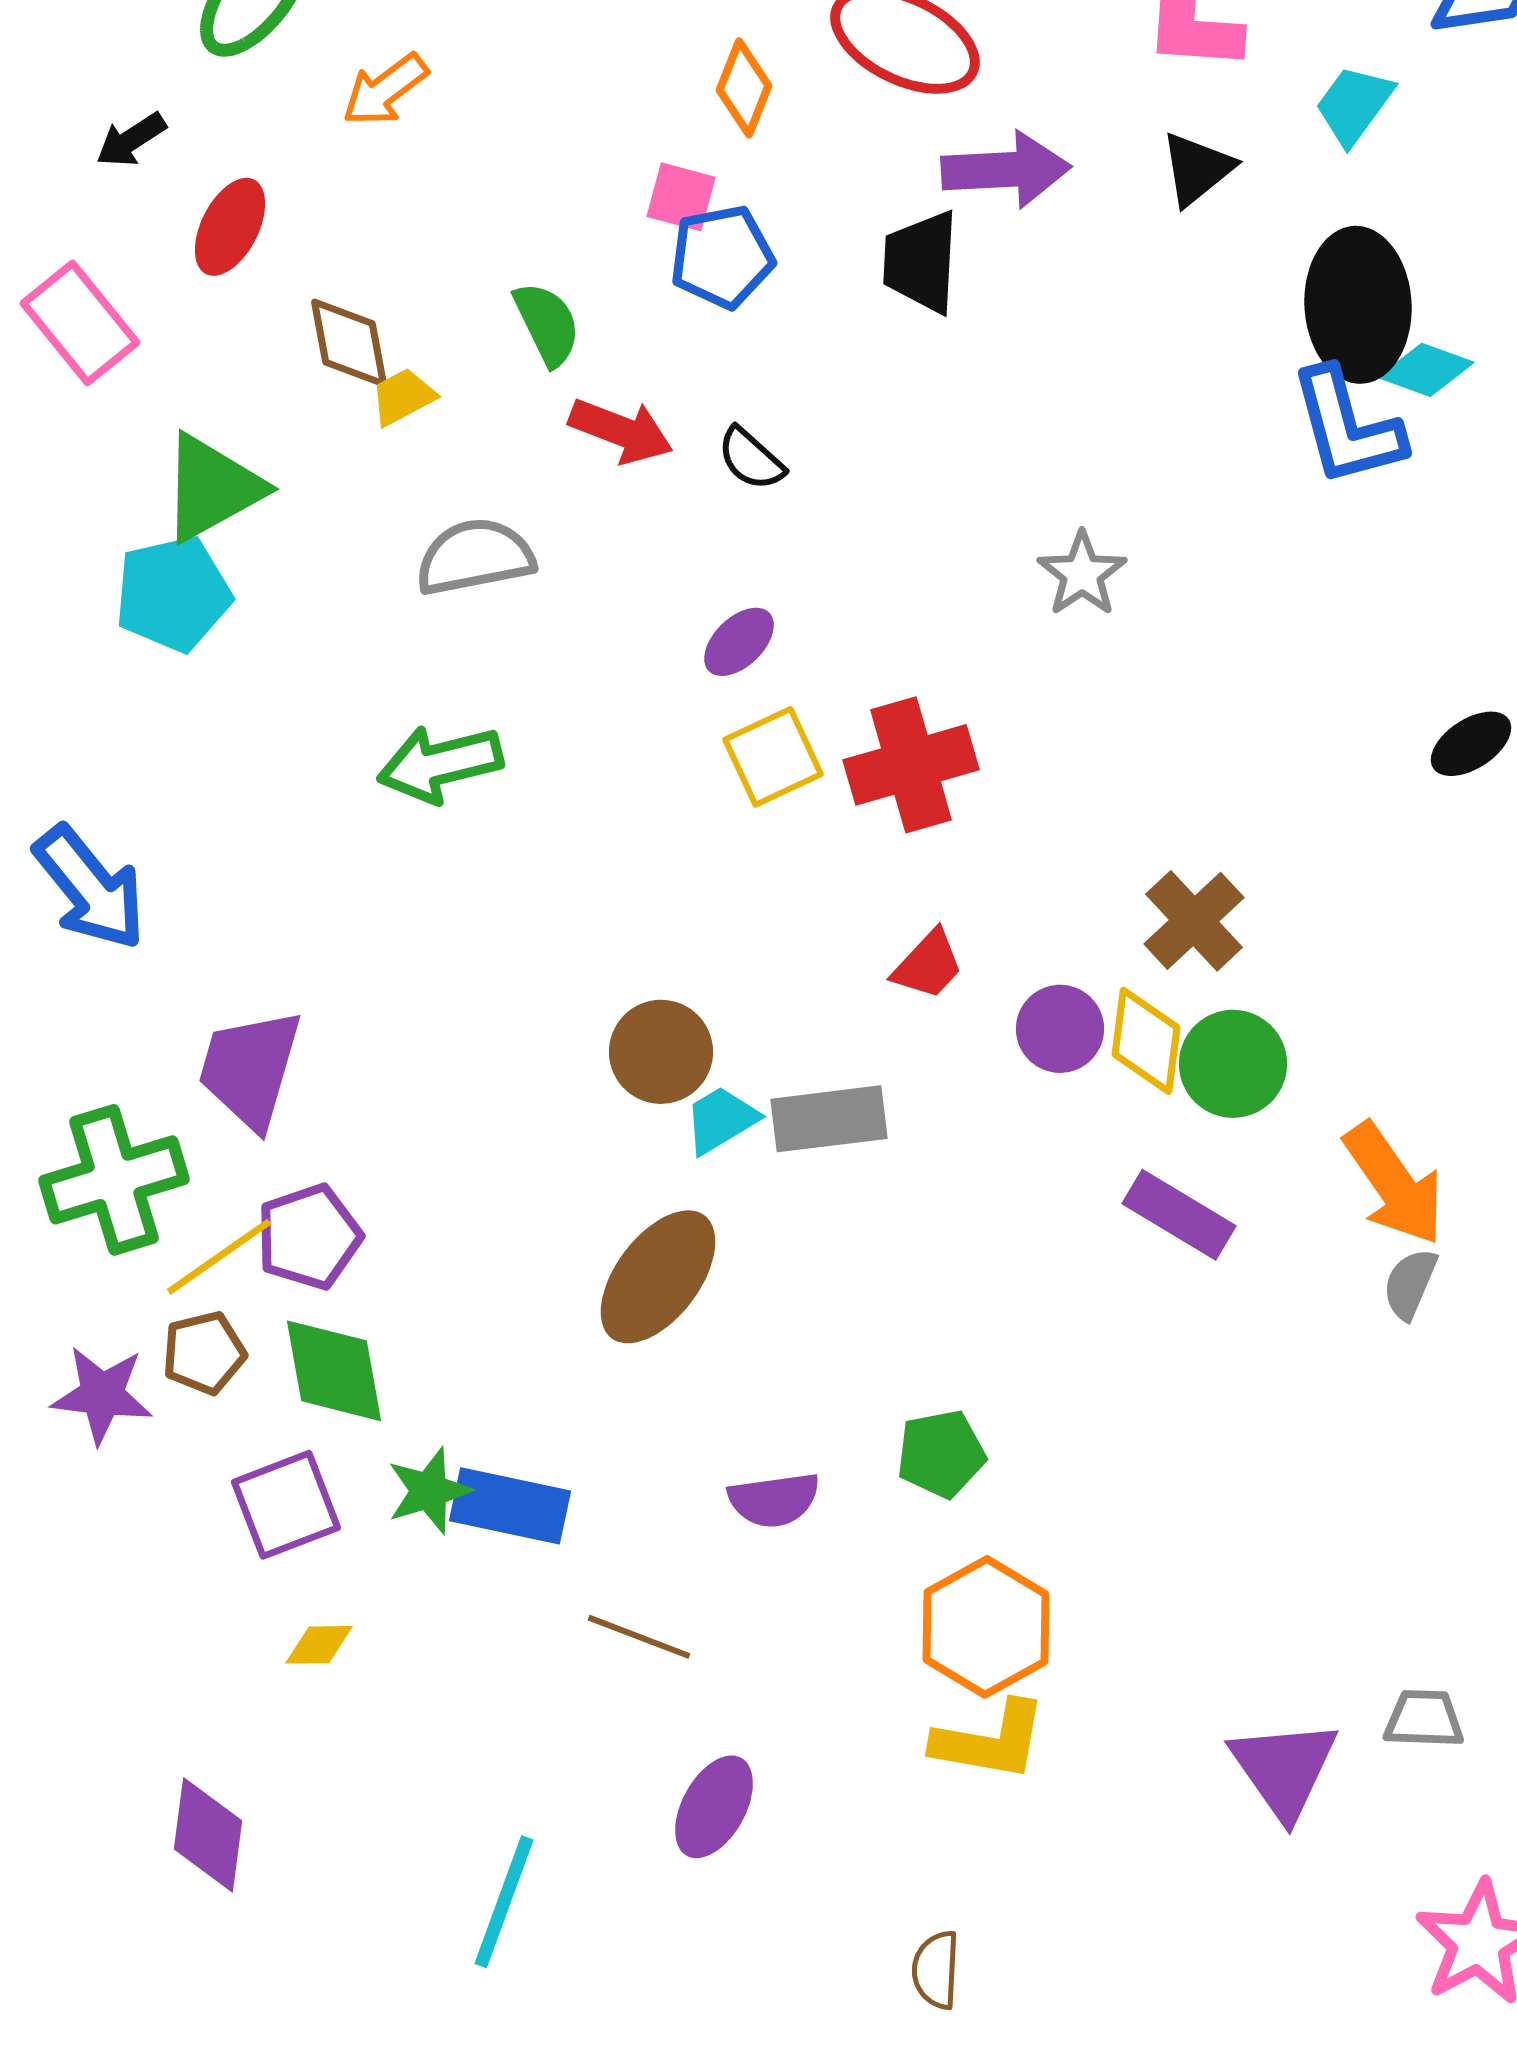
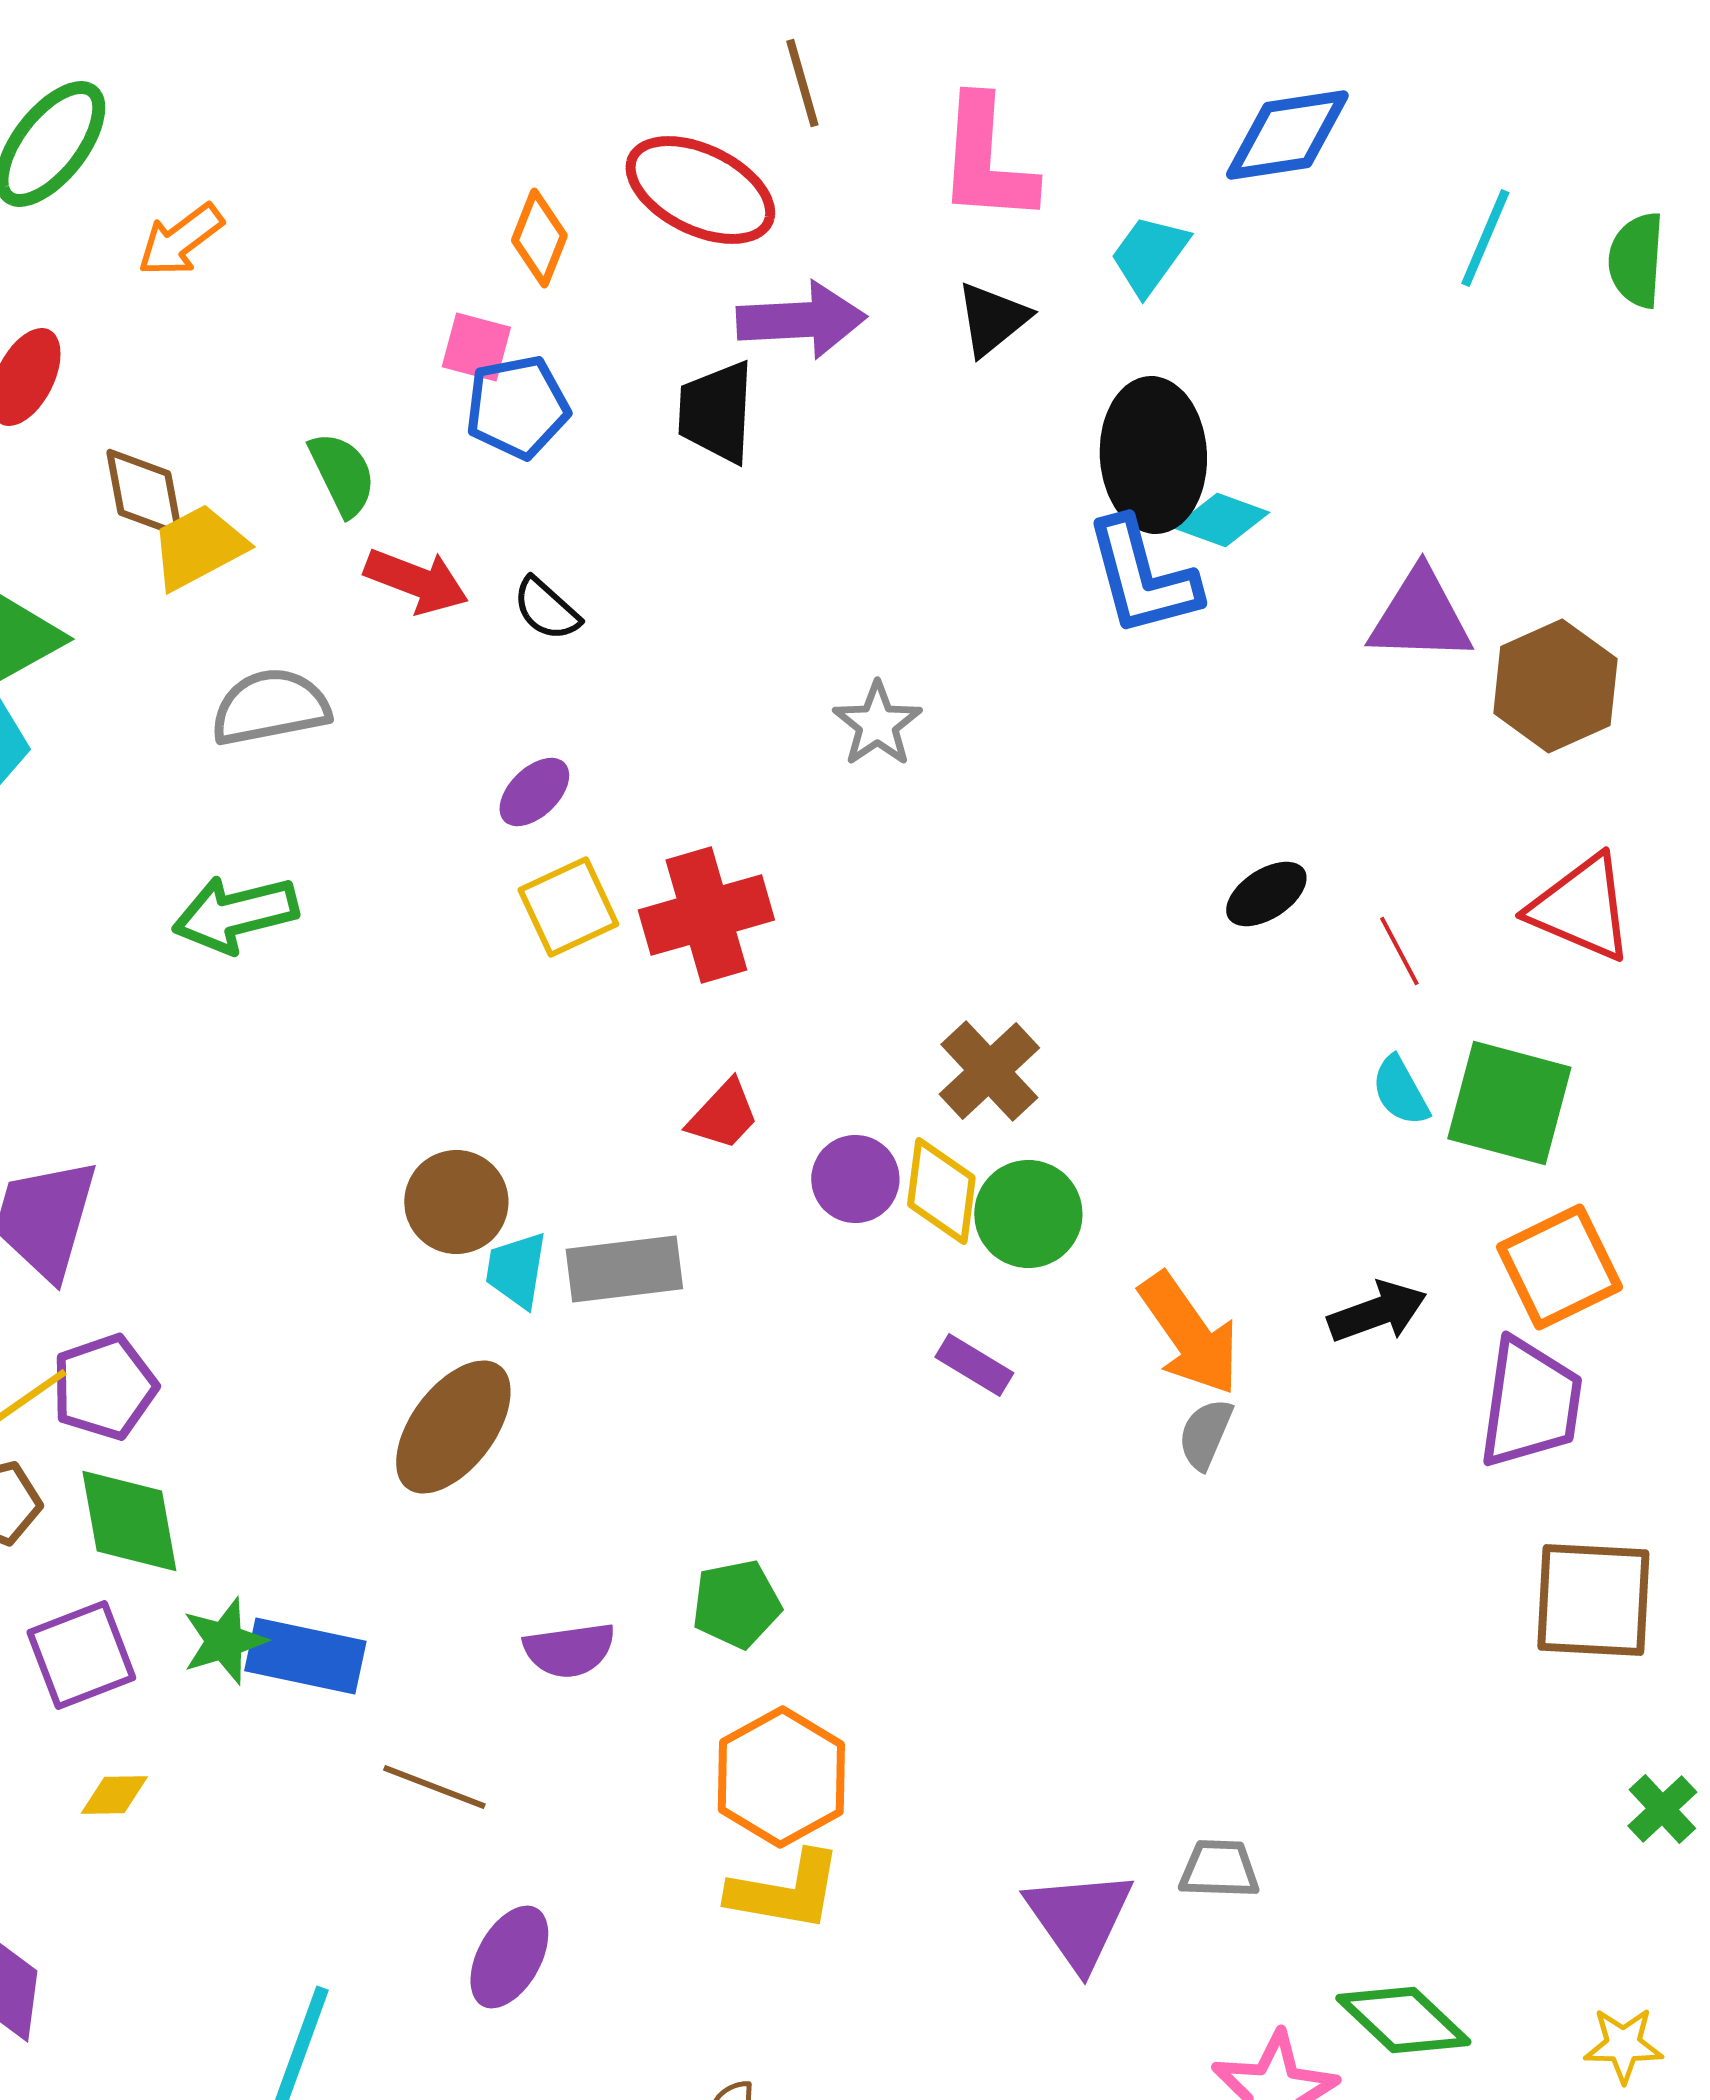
yellow trapezoid: (403, 397) -> (198, 547), size x1.5
cyan trapezoid: (721, 1120) -> (516, 1270), turned -50
purple rectangle: (1179, 1215) -> (974, 1365), size x0.7

